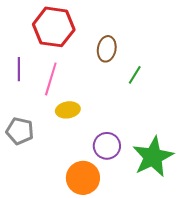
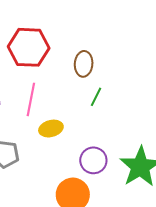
green line: (135, 75) -> (96, 97), moved

